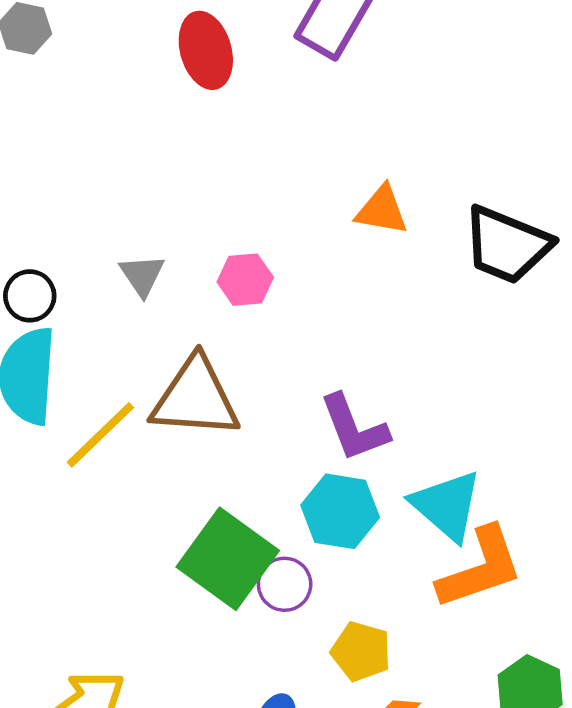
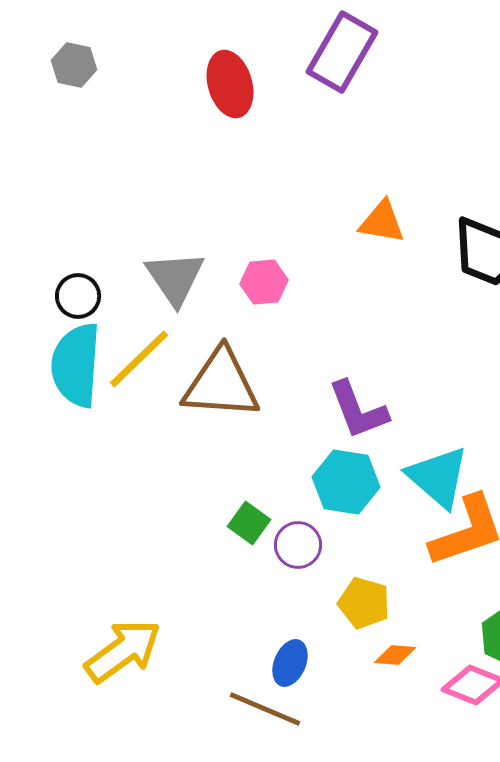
gray triangle: (142, 275) -> (175, 278), size x1.5
yellow line: (100, 435) -> (139, 359), moved
green square: (228, 559) -> (249, 523), size x0.5

